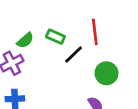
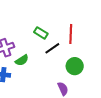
green semicircle: (25, 40) -> (22, 60), moved

